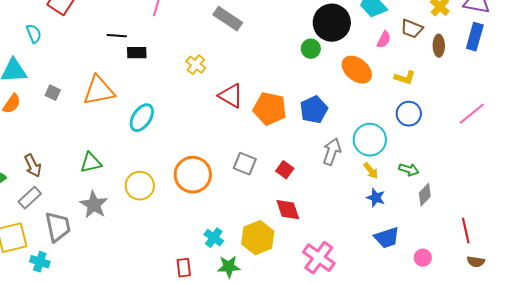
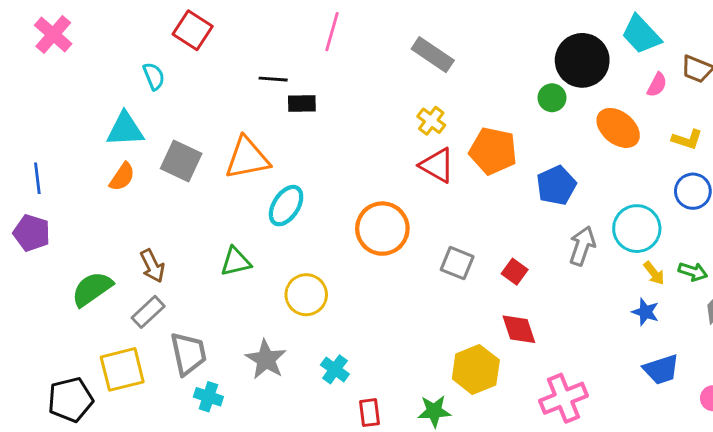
yellow cross: (196, 65) -> (431, 121), moved
gray square: (53, 93) -> (181, 161), size x1.8
orange pentagon: (270, 109) -> (493, 151), moved
cyan ellipse: (142, 118) -> (286, 206), moved
yellow arrow: (371, 171) -> (654, 273), moved
orange circle: (193, 175) -> (382, 229), moved
gray star: (94, 205) -> (266, 359), moved
cyan cross: (214, 238) -> (335, 369), moved
pink cross: (319, 258) -> (564, 398), turned 32
cyan cross: (40, 262) -> (208, 397), moved

